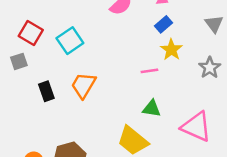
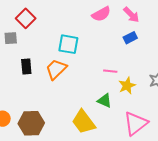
cyan square: (70, 41) -> (68, 44), moved, turned 30
yellow star: (171, 50) -> (127, 86), moved
pink triangle: (196, 127) -> (136, 124), turned 44

